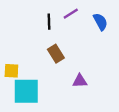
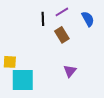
brown rectangle: (56, 54) -> (62, 35), moved
purple triangle: (80, 81) -> (70, 71), turned -48

